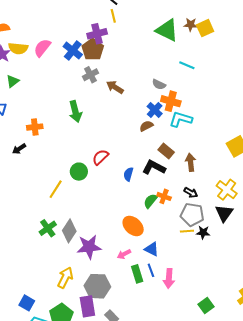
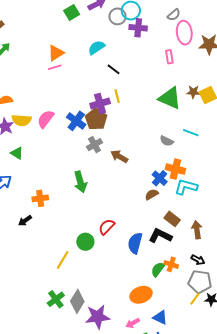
yellow line: (113, 16) -> (117, 96), moved
green triangle: (13, 81) -> (17, 153), turned -48
gray semicircle: (159, 84) -> (167, 141), moved
blue semicircle: (128, 174) -> (135, 243), size x1.5
orange ellipse: (133, 226) -> (141, 295), turned -60
yellow line: (187, 231) -> (195, 299), turned -48

